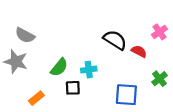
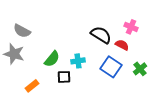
pink cross: (159, 32) -> (131, 27), moved, turned -32
blue square: (126, 95) -> (111, 67), moved, turned 30

